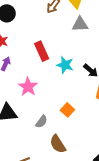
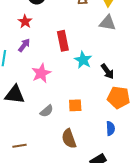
orange square: (67, 110) -> (75, 105), turned 32
brown semicircle: (58, 144) -> (69, 139), moved

